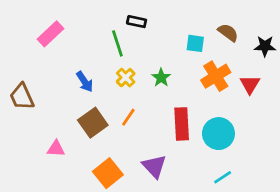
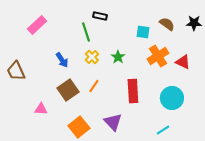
black star: (265, 46) -> (194, 23), moved
red triangle: (250, 84) -> (183, 62), turned -35
cyan circle: (218, 134) -> (172, 98), moved

